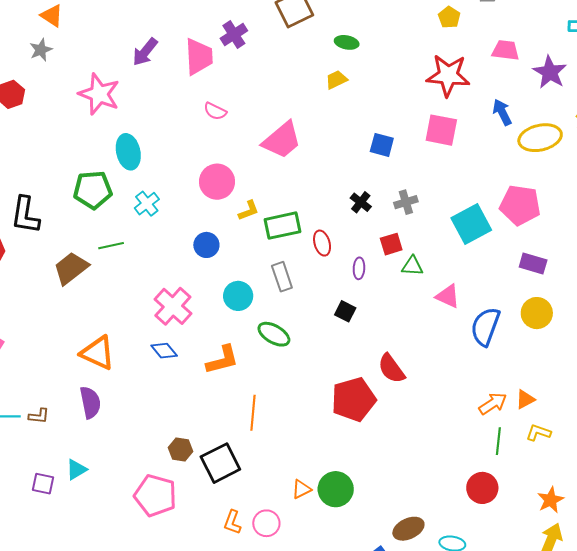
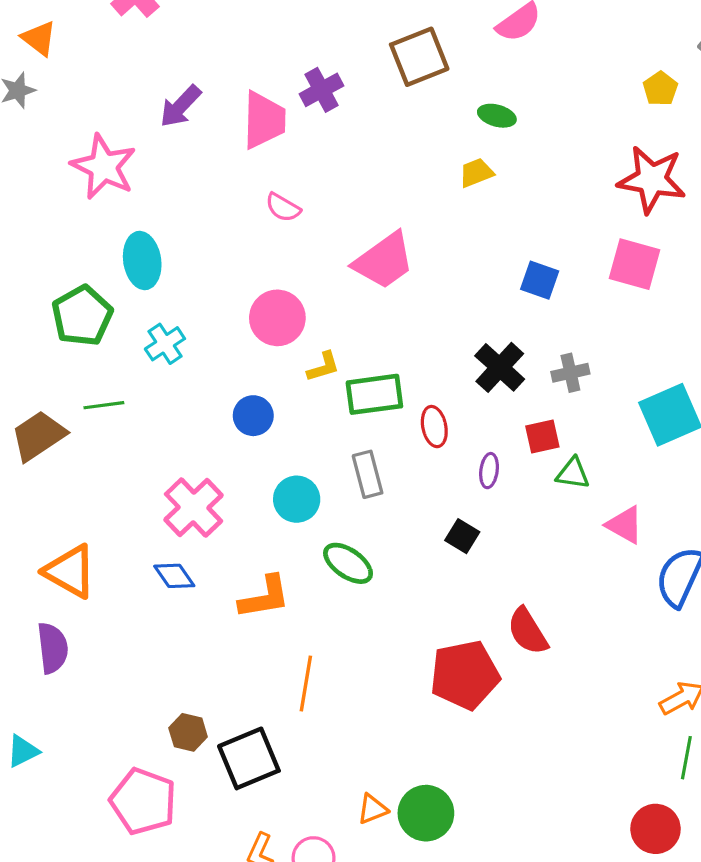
green pentagon: (93, 190) -> (82, 316), turned -30
black cross: (361, 202) -> (500, 367), size x1.5

